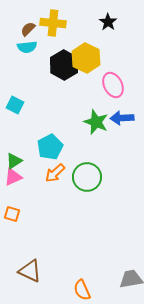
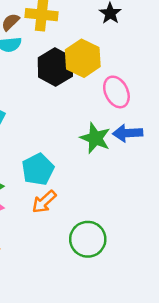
green circle: (87, 177) -> (88, 239), moved

